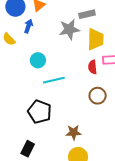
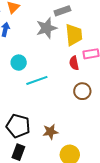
black pentagon: (40, 112) -> (18, 126), moved
brown star: (74, 132) -> (50, 132), moved

